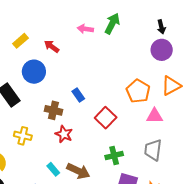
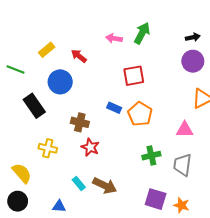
black arrow: (161, 27) -> (193, 37), turned -88
orange pentagon: (138, 91) -> (140, 114), moved
blue rectangle: (78, 95) -> (114, 108), moved, turned -32
red square: (106, 118) -> (134, 76), moved, turned 35
green cross: (114, 155) -> (151, 156), moved

